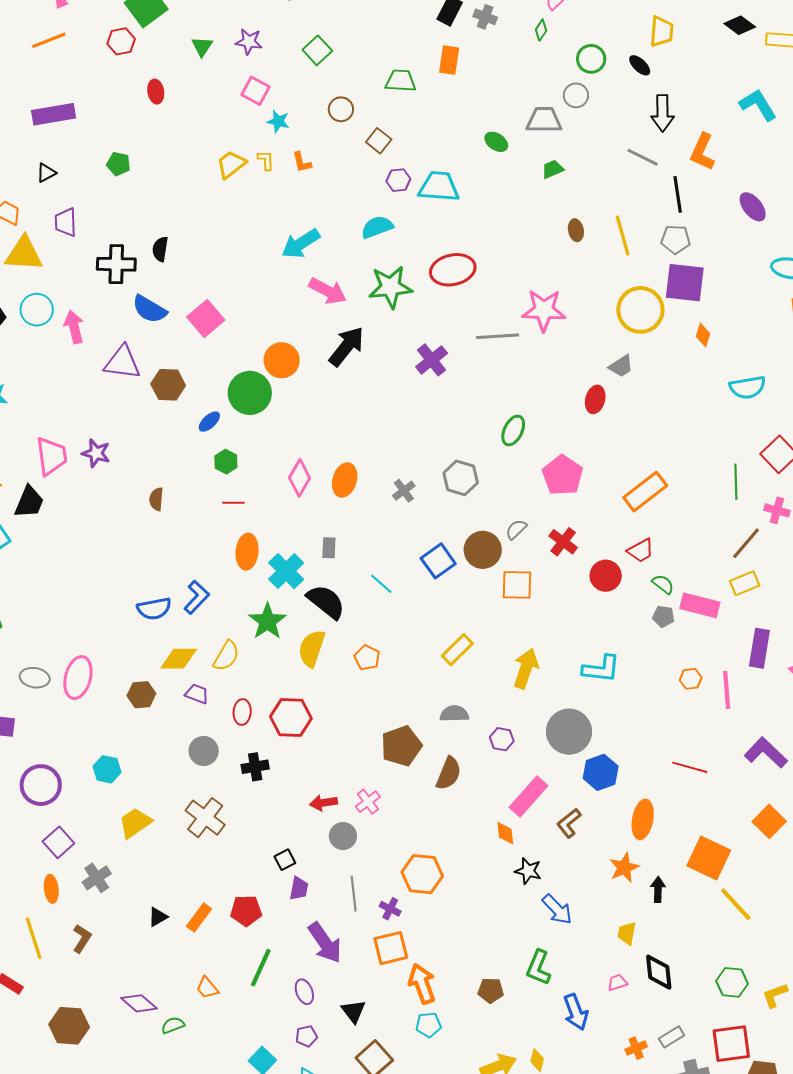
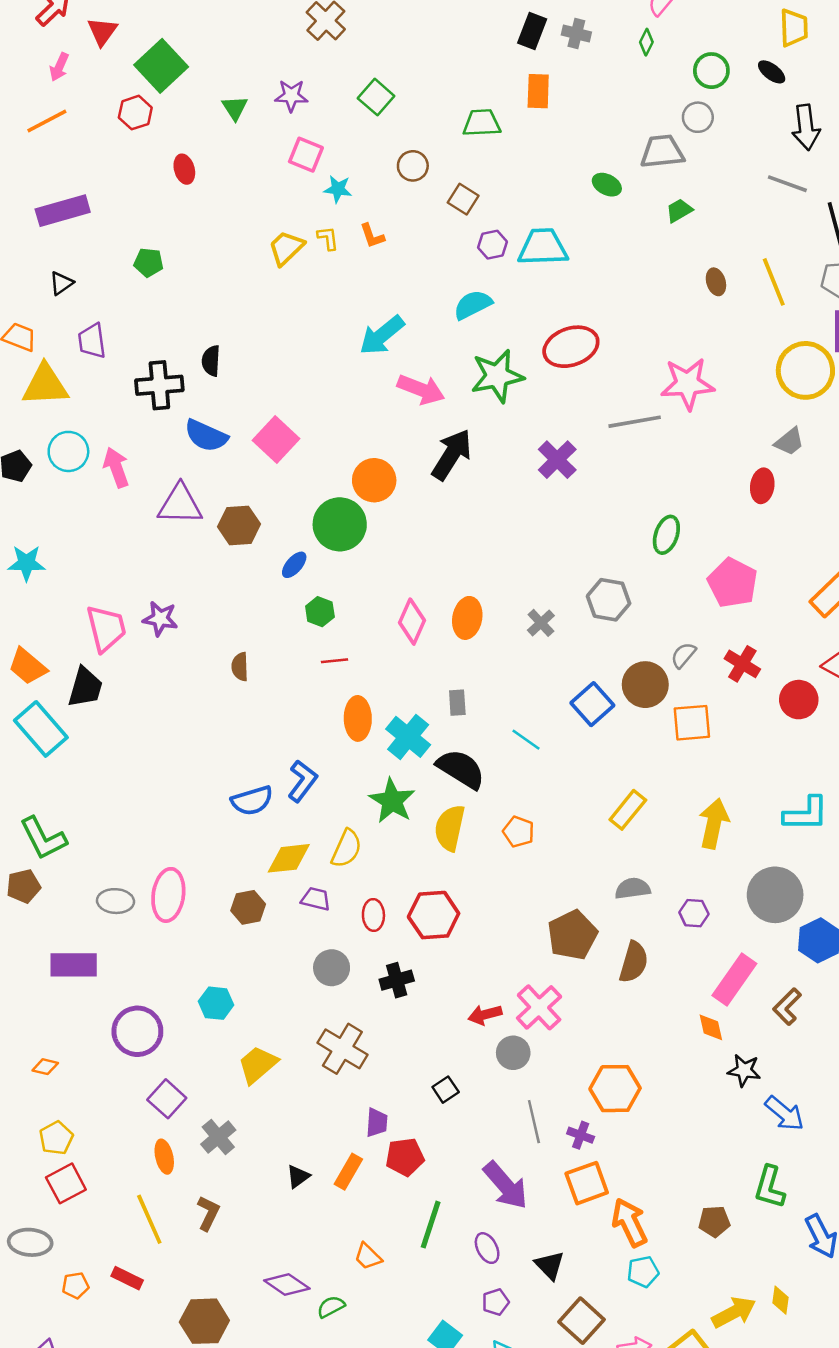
pink cross: (368, 802) -> (539, 1007), size x1.5
purple trapezoid: (299, 888) -> (377, 1123), moved

